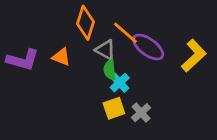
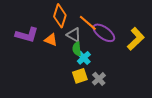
orange triangle: (61, 57) -> (51, 40), moved
purple L-shape: (23, 60) -> (27, 35), moved

